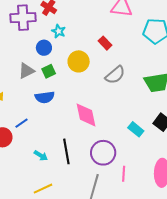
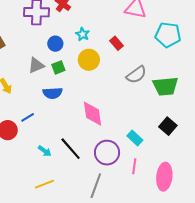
cyan star: (59, 31) -> (83, 34), moved
gray semicircle: (115, 75) -> (136, 75), moved
cyan rectangle: (136, 129) -> (135, 138), moved
black line: (66, 151) -> (71, 149), turned -35
pink line: (124, 174) -> (134, 166), moved

